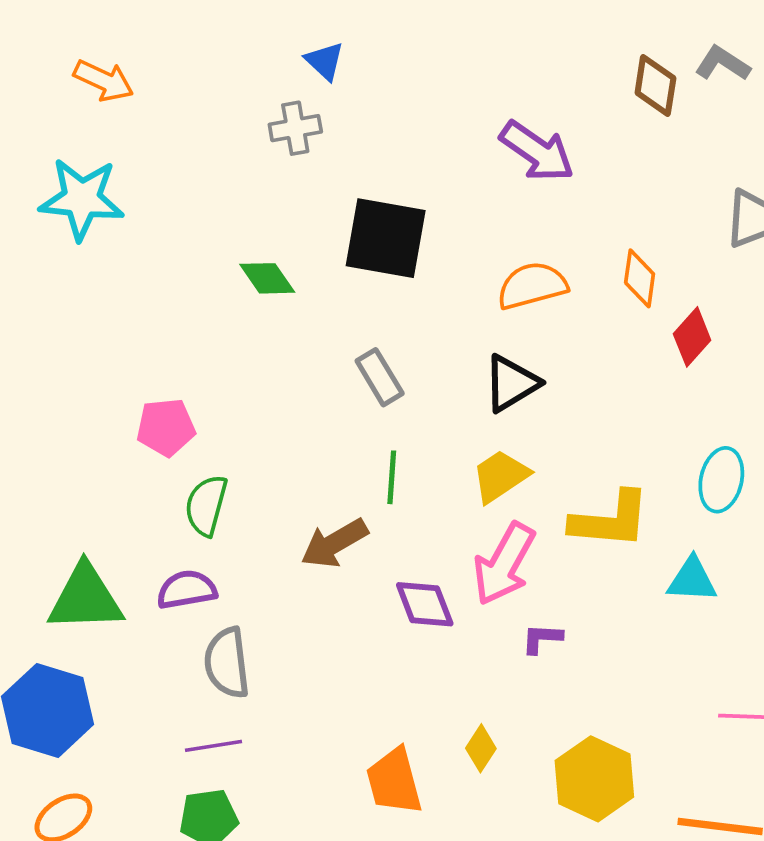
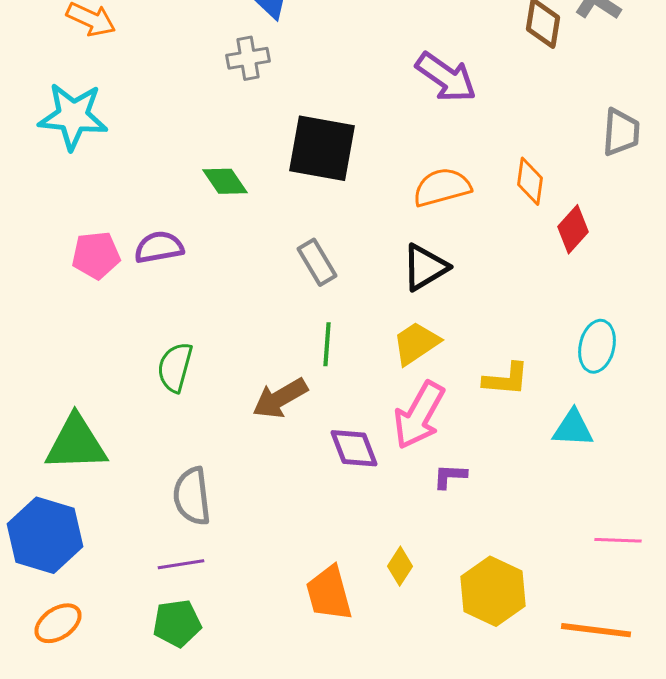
pink pentagon: (166, 427) -> (96, 255), moved
yellow L-shape: (610, 520) -> (506, 379), size x0.7
purple semicircle: (187, 590) -> (159, 247), moved

